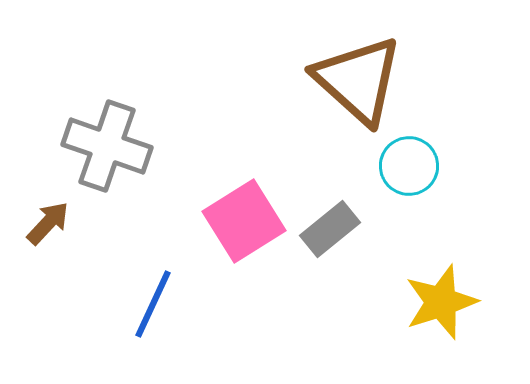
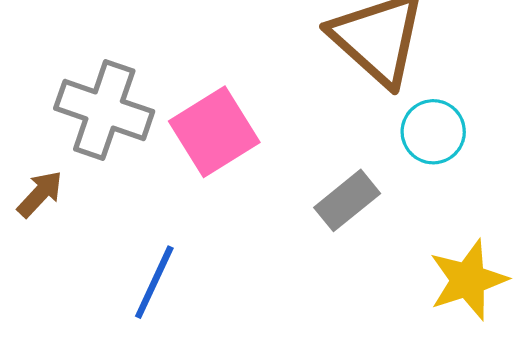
pink square: (244, 221) -> (214, 132), moved

